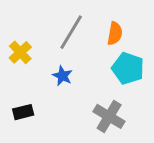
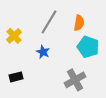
gray cross: (109, 116) -> (75, 80), turned 30

